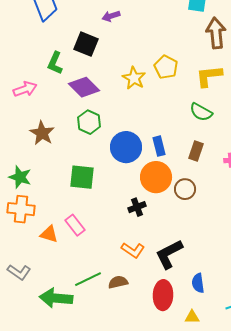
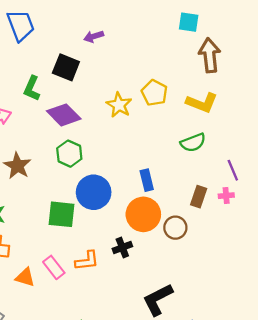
yellow L-shape: (209, 76) -> (202, 103), turned -152
green semicircle: (201, 112) -> (193, 143), turned -50
blue circle: (126, 147) -> (94, 192), moved
brown rectangle: (196, 151) -> (199, 197), moved
orange L-shape: (133, 250) -> (87, 261), moved, turned -40

